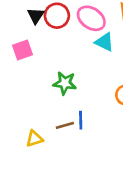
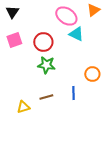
black triangle: (36, 16) -> (12, 12), moved
red circle: (57, 16) -> (43, 42), moved
blue line: (81, 120) -> (73, 93), moved

